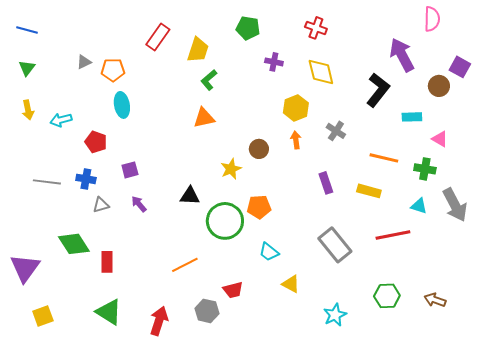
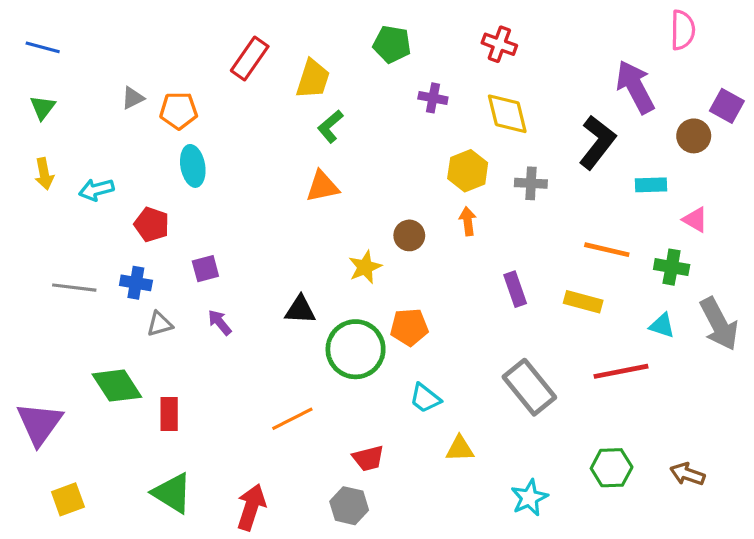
gray cross: (336, 131) -> (531, 183), moved, turned -30
yellow triangle: (291, 284) -> (460, 449), turned -30
gray hexagon: (207, 311) -> (349, 506), moved

